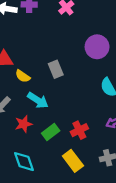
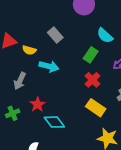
red star: (24, 124) -> (38, 104), moved
green rectangle: (51, 132) -> (91, 55), moved

